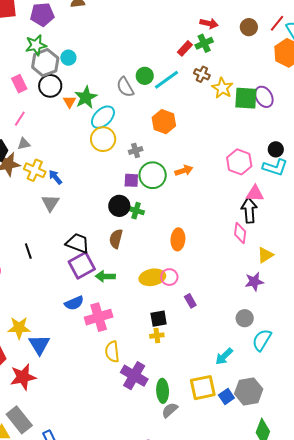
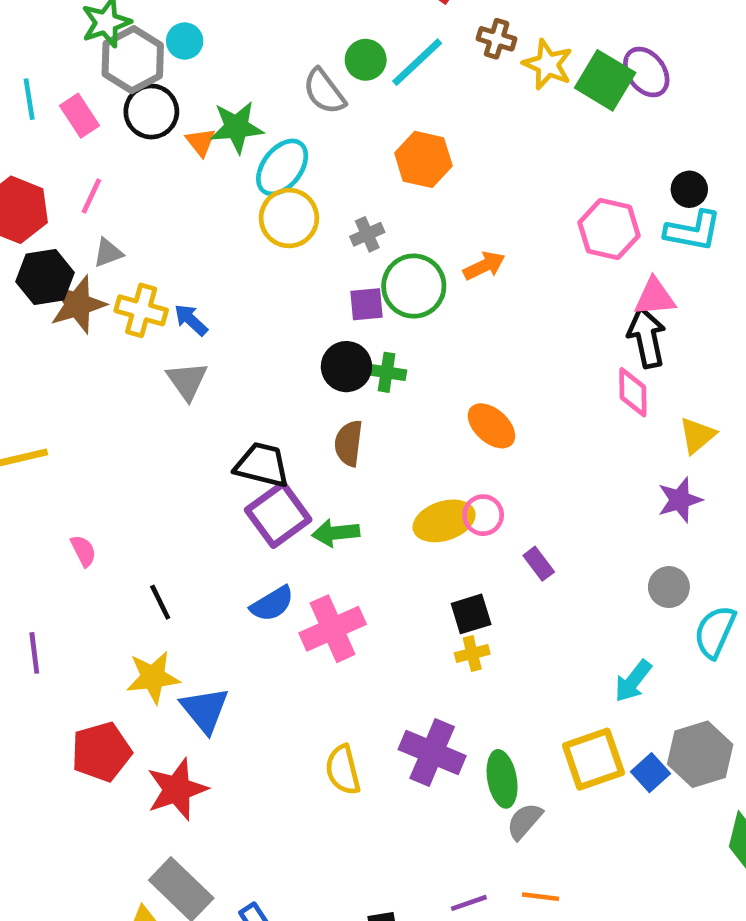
green star: (86, 97) -> (237, 127), turned 30
green square: (246, 98) -> (605, 80), turned 35
orange ellipse: (178, 239) -> (491, 426), turned -45
black line: (28, 251) -> (160, 602), moved
yellow semicircle: (112, 352) -> (343, 770), moved

